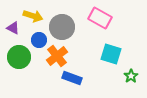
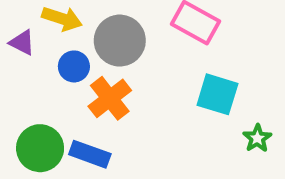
green circle: (19, 57) -> (40, 148), moved
blue rectangle: (72, 78) -> (90, 154), moved

